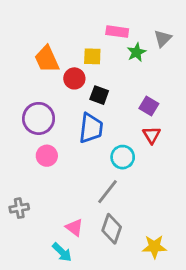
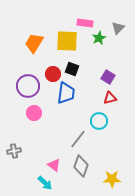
yellow square: (92, 56) -> (67, 41), size x1.6
orange trapezoid: (47, 59) -> (34, 43), turned 55
red circle: (74, 78) -> (53, 74), moved
red triangle: (152, 135) -> (110, 98), turned 48
cyan circle: (123, 157) -> (99, 121), moved

